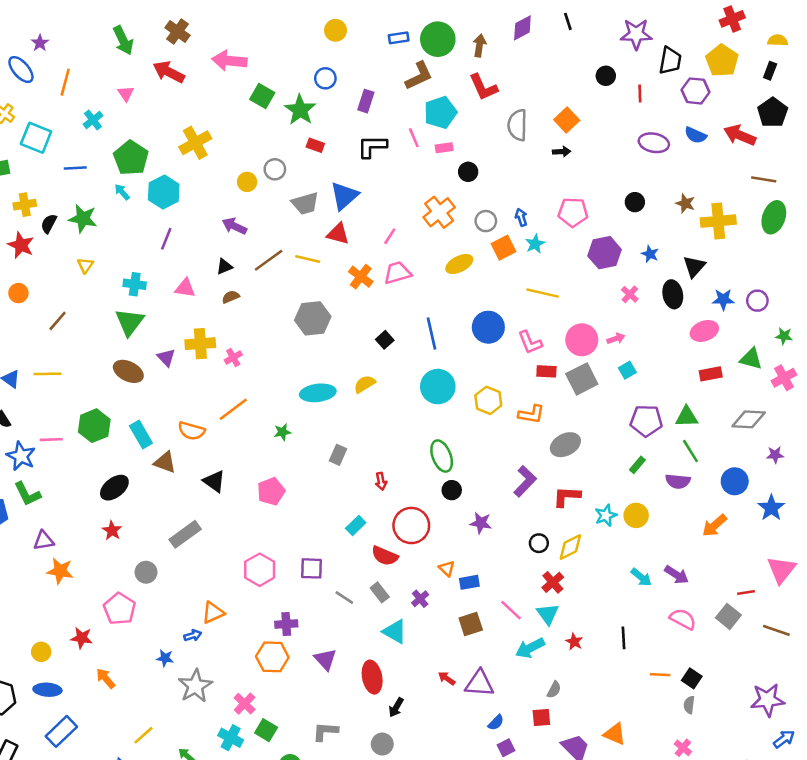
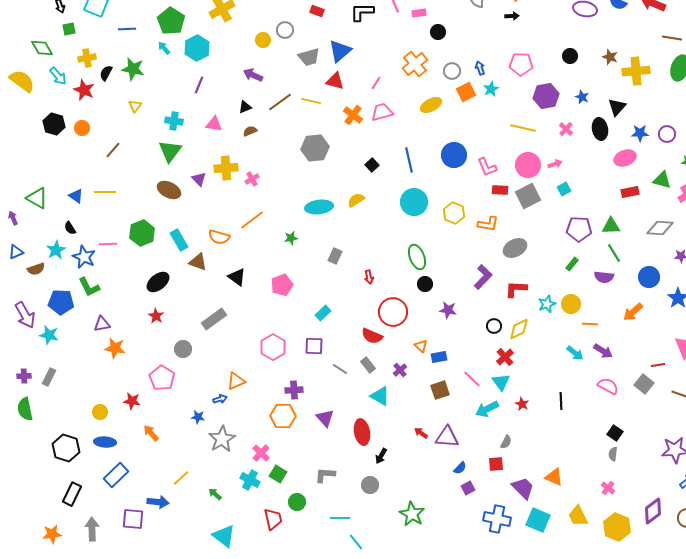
yellow line: (543, 293) -> (523, 128), moved
cyan rectangle: (356, 525) -> (323, 313), moved
orange line: (660, 675) -> (590, 324), moved

